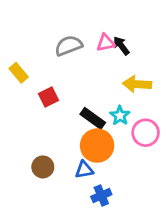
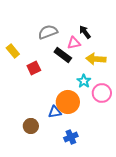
pink triangle: (106, 43) -> (74, 43), moved
black rectangle: (93, 118) -> (63, 55), moved
brown circle: (43, 167) -> (31, 126), moved
blue triangle: (84, 170) -> (55, 112), moved

